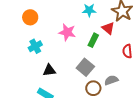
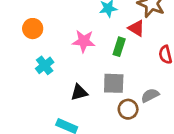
gray square: (85, 67) -> (114, 83), turned -30
black triangle: (49, 70) -> (79, 92), moved

